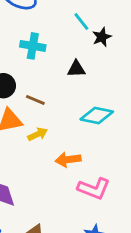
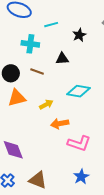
cyan line: (81, 21) -> (51, 25), moved, turned -64
brown line: (35, 100) -> (37, 72), moved
yellow arrow: (38, 134) -> (46, 104), moved

